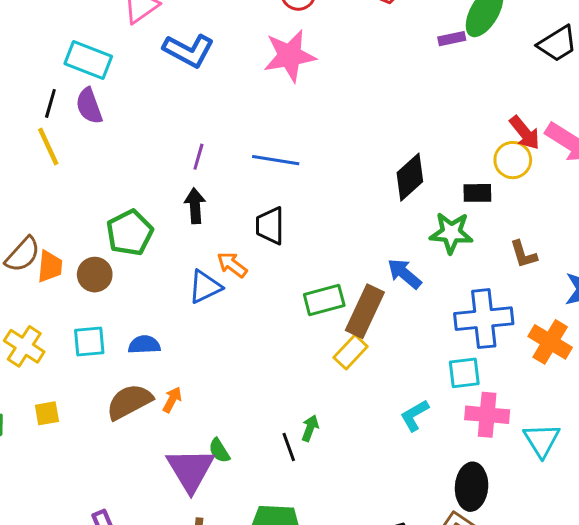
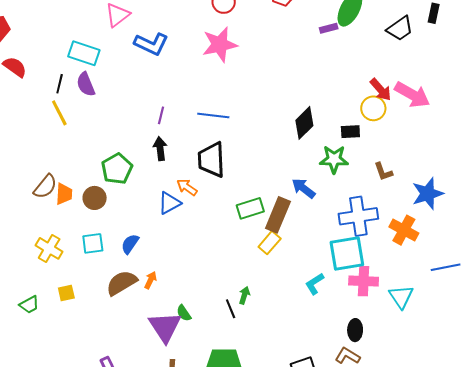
black trapezoid: (270, 226) -> (211, 160), size x1.4
blue semicircle: (144, 345) -> (130, 244), turned -50
cyan square: (464, 373) -> (347, 253), size x1.6
black ellipse: (472, 487) -> (355, 330), size x0.7

